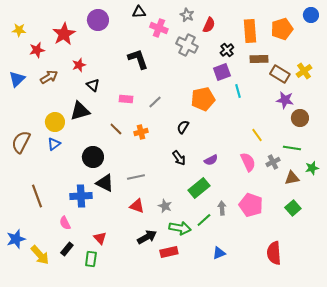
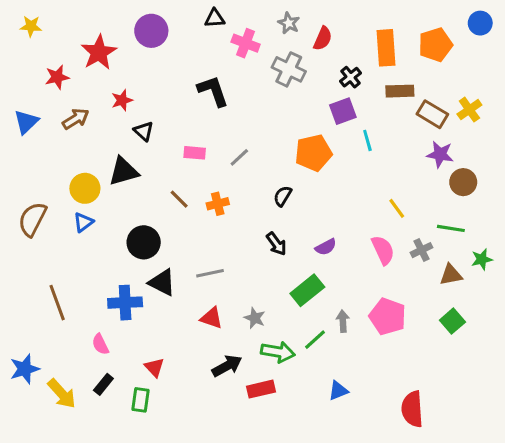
yellow star: (19, 30) -> (31, 26), moved
red semicircle: (274, 253) -> (412, 409), moved

